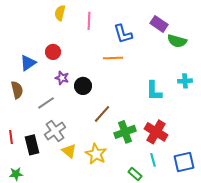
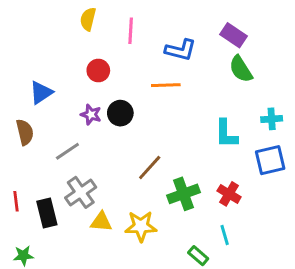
blue L-shape: (123, 34) -> (181, 50), turned -60
green semicircle: (177, 41) -> (241, 69), moved, turned 42
red circle: (53, 52) -> (98, 71), moved
black circle: (83, 86) -> (120, 113), moved
red cross: (156, 132) -> (229, 194), size x0.7
yellow triangle: (69, 151) -> (101, 222), turned -35
yellow star: (96, 154) -> (141, 226), turned -30
blue square: (184, 162) -> (270, 160), moved

